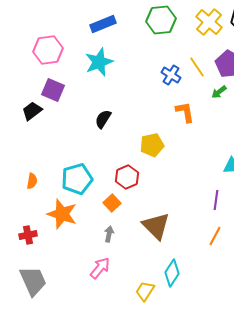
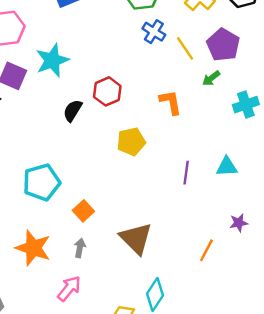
cyan star: (99, 62) -> (52, 60), moved
blue cross: (171, 75) -> (154, 32), moved
red hexagon: (127, 177) -> (107, 91), moved
purple line: (216, 200) -> (186, 173), moved
orange star: (62, 214) -> (33, 248), moved

